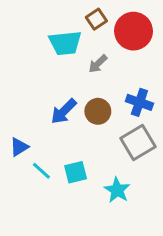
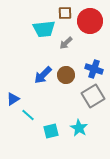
brown square: (96, 19) -> (65, 13), turned 32
cyan square: (76, 172) -> (51, 131), moved

